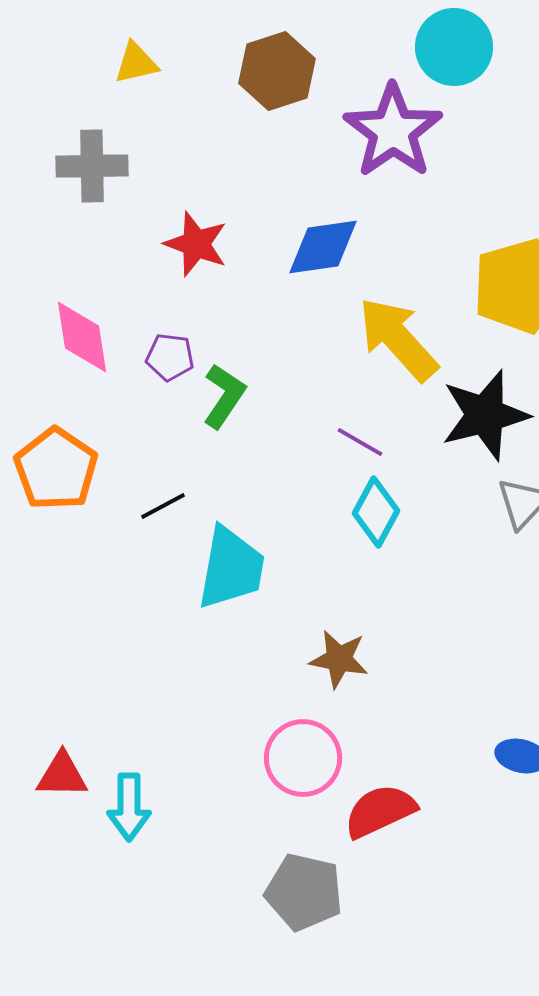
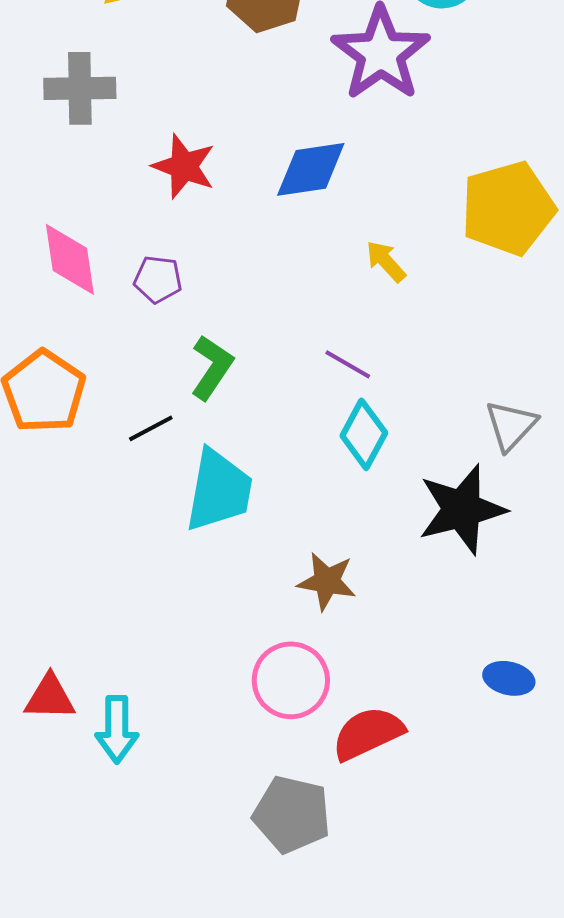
yellow arrow: (398, 339) -> (386, 261), size x0.5
green L-shape: (224, 396) -> (212, 367), moved
black star: (485, 415) -> (462, 509), moved

